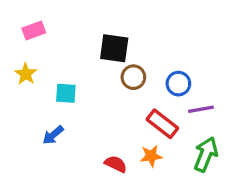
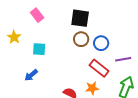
pink rectangle: (34, 31) -> (37, 15), moved, turned 72
black square: (114, 48) -> (80, 18), moved
blue circle: (178, 84) -> (101, 43), moved

